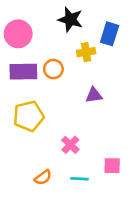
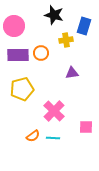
pink cross: (70, 145) -> (54, 111), size x1.5
cyan line: (80, 179) -> (53, 138), moved

